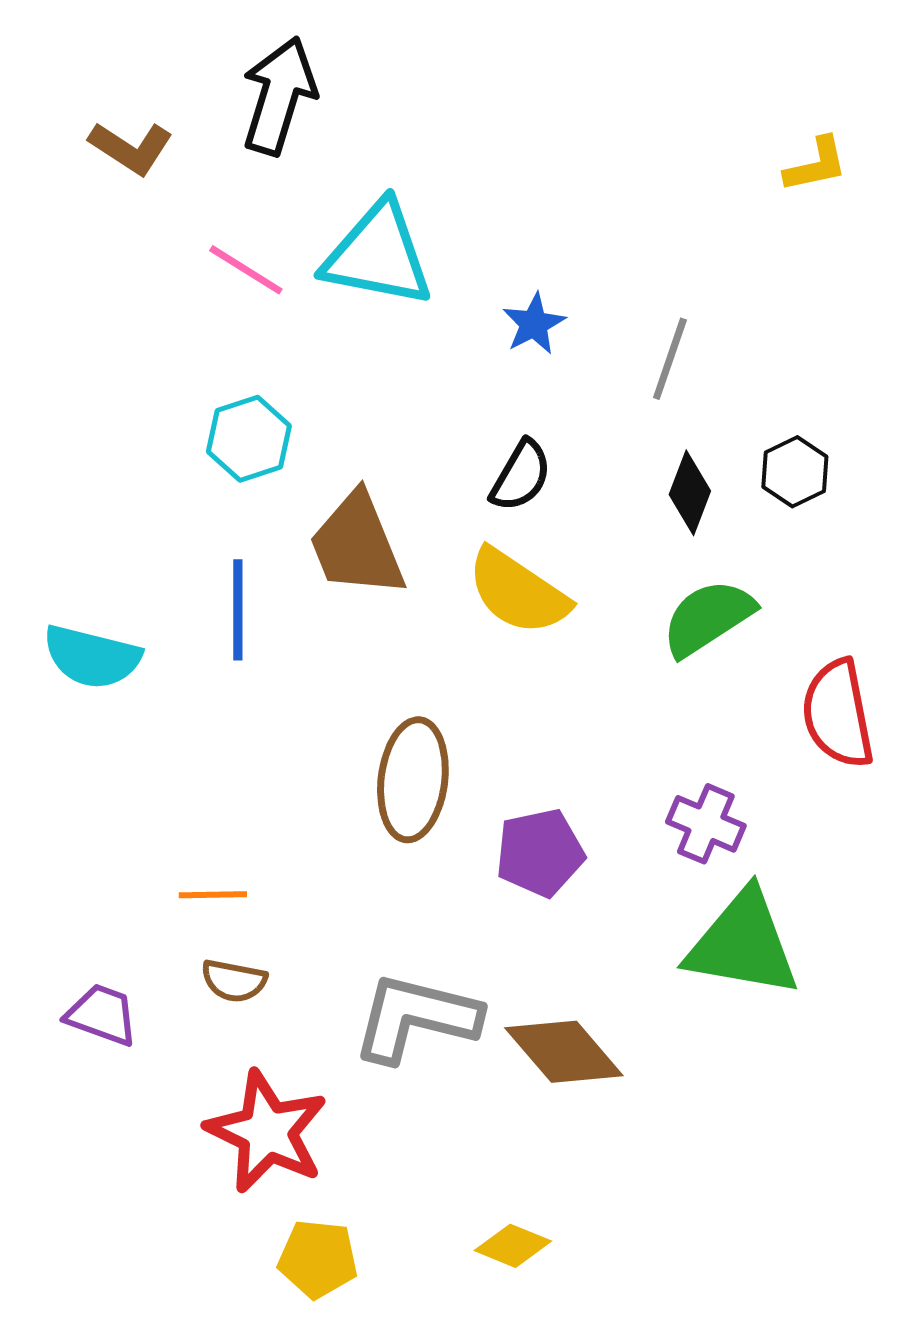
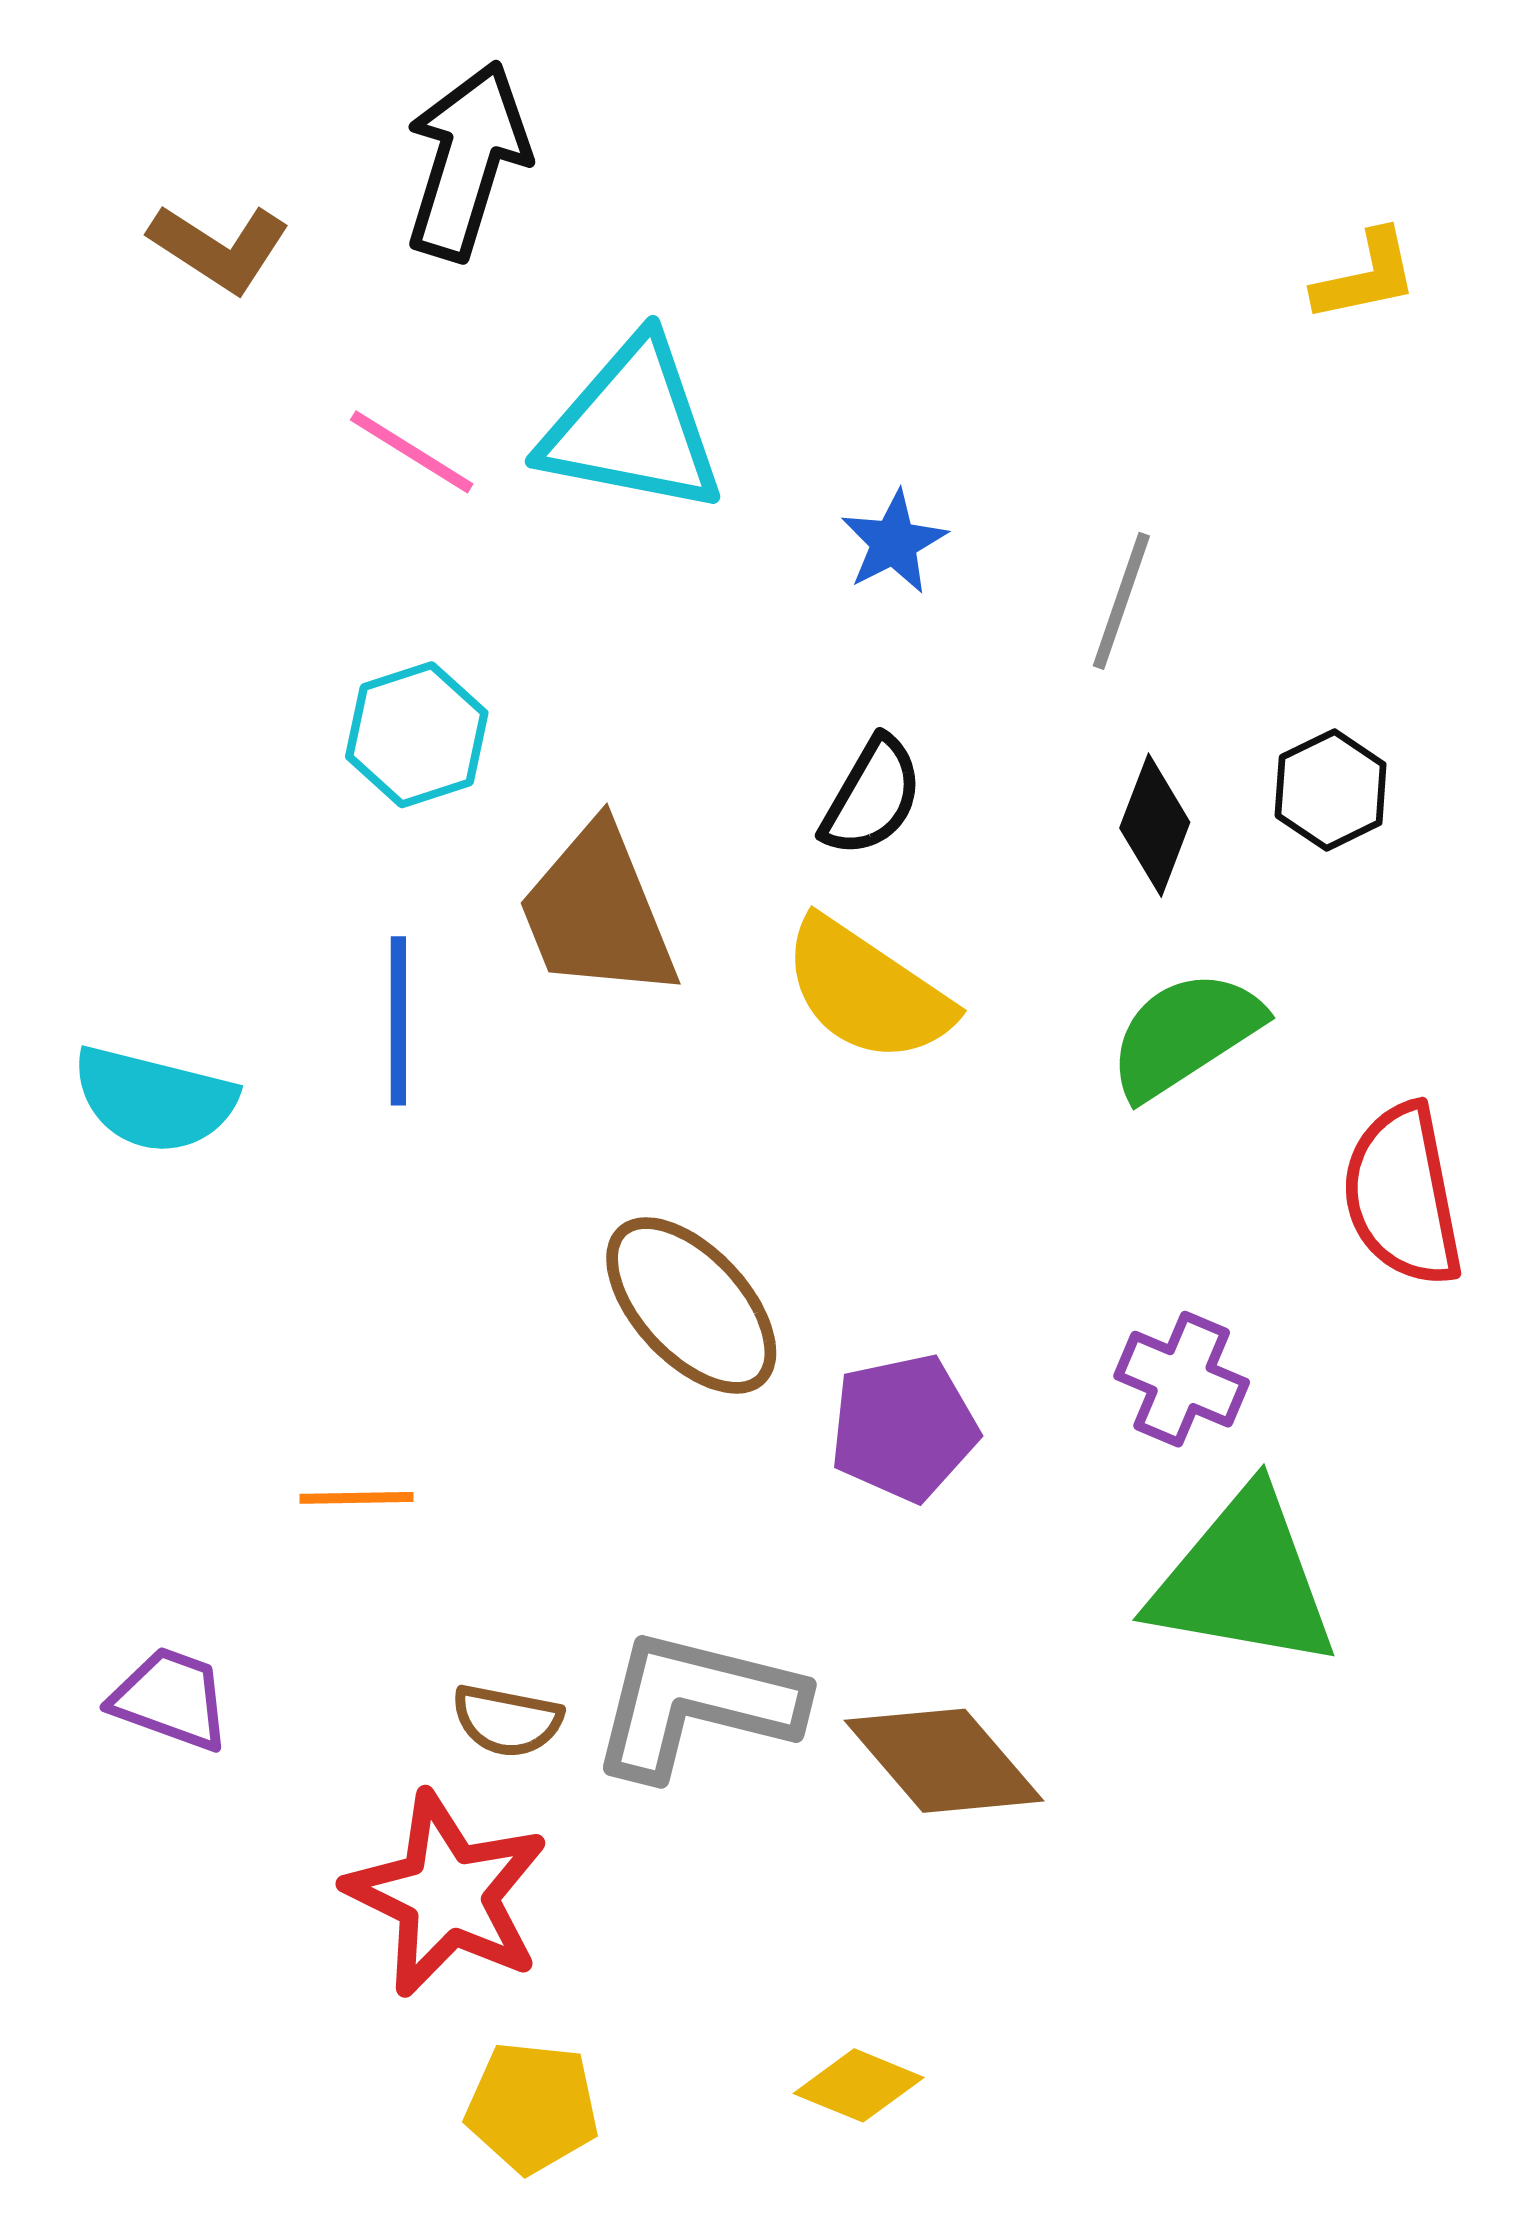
brown ellipse: (413, 780) -> (691, 1305), turned -50
brown semicircle: (234, 981) -> (507, 1721), moved

